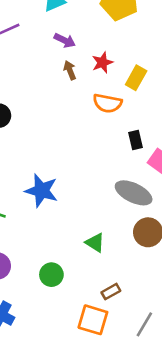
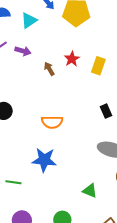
purple arrow: (65, 40) -> (23, 51), moved
orange semicircle: (107, 103) -> (52, 122), moved

